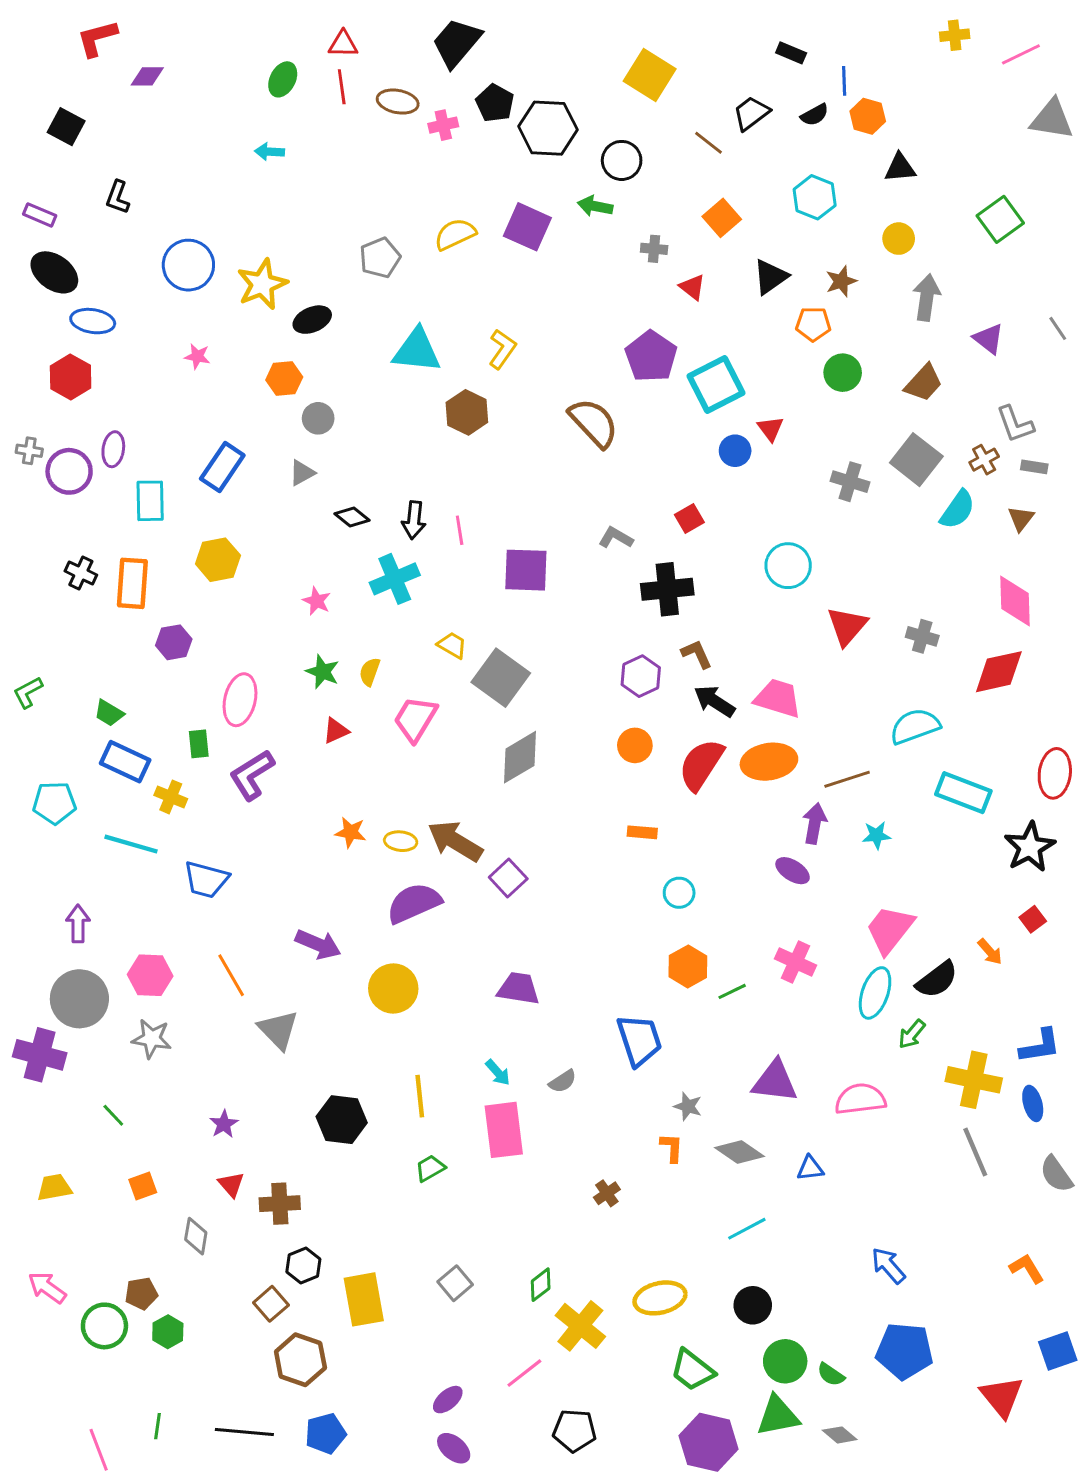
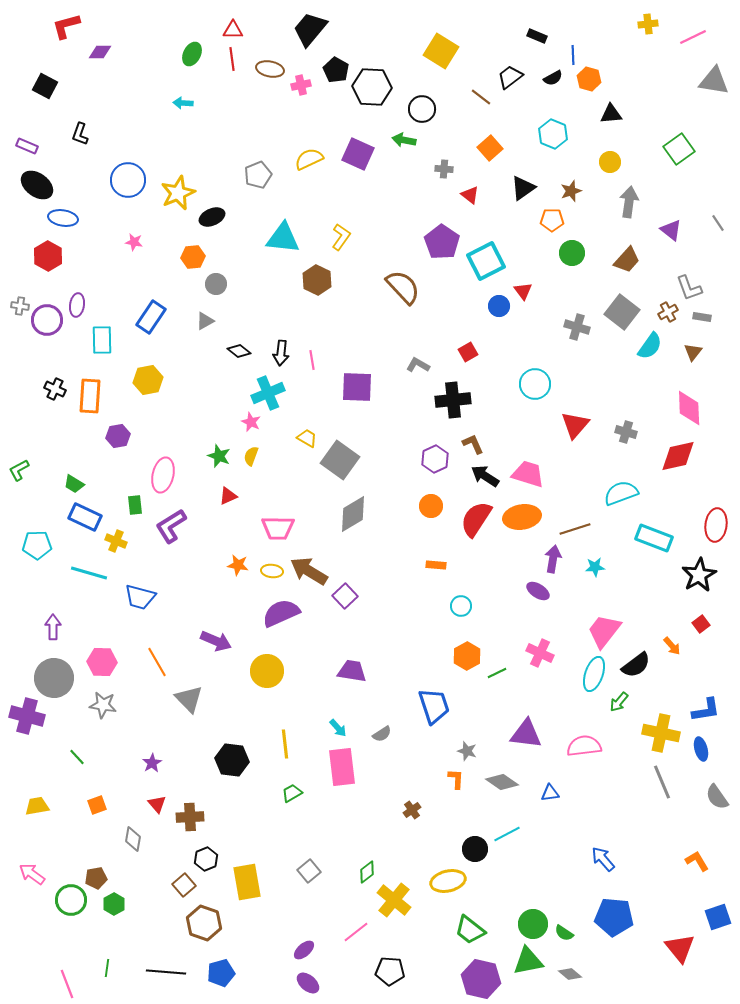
pink star: (317, 601) -> (251, 422), moved
pink trapezoid: (415, 719) -> (278, 528), moved, turned -120
black circle: (753, 1305) -> (475, 849), moved

